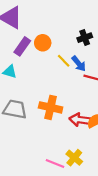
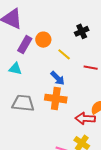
blue arrow: (79, 64) -> (58, 78), moved
red arrow: (80, 120) -> (85, 118), moved

